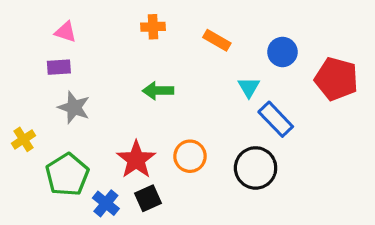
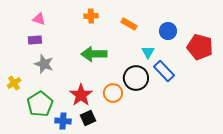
green arrow: (158, 91) -> (94, 54), size x1.4
black circle: (256, 168) -> (136, 78), moved
blue cross: (106, 203) -> (63, 121), turned -35

